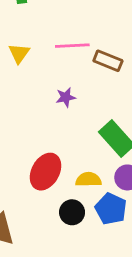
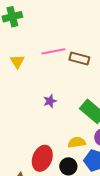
purple star: (66, 97) -> (50, 101), moved
red ellipse: (46, 172) -> (42, 158), moved

